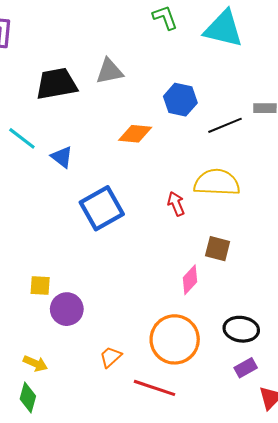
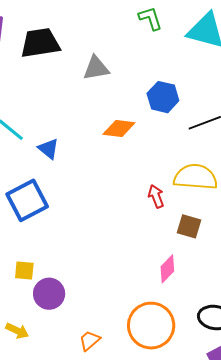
black trapezoid: (57, 84) -> (40, 43), moved
blue square: (102, 208) -> (27, 200), moved
brown square: (218, 249) -> (189, 226), moved
yellow arrow: (35, 363) -> (17, 331), moved

